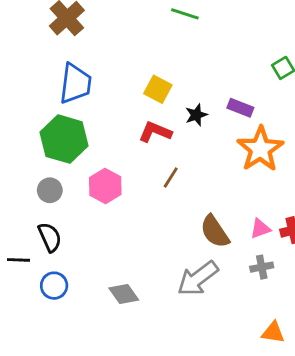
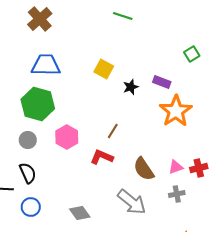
blue trapezoid: (75, 84) -> (46, 65), turned -96
red L-shape: (155, 132) -> (102, 157), moved
gray arrow: (198, 278) -> (132, 202), turned -104

